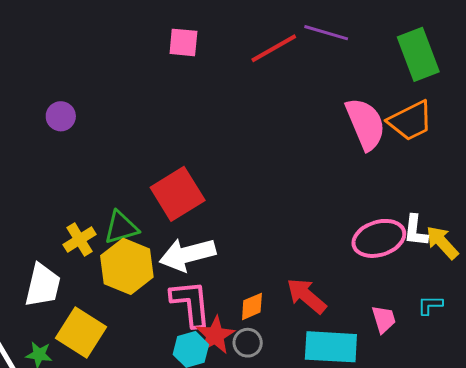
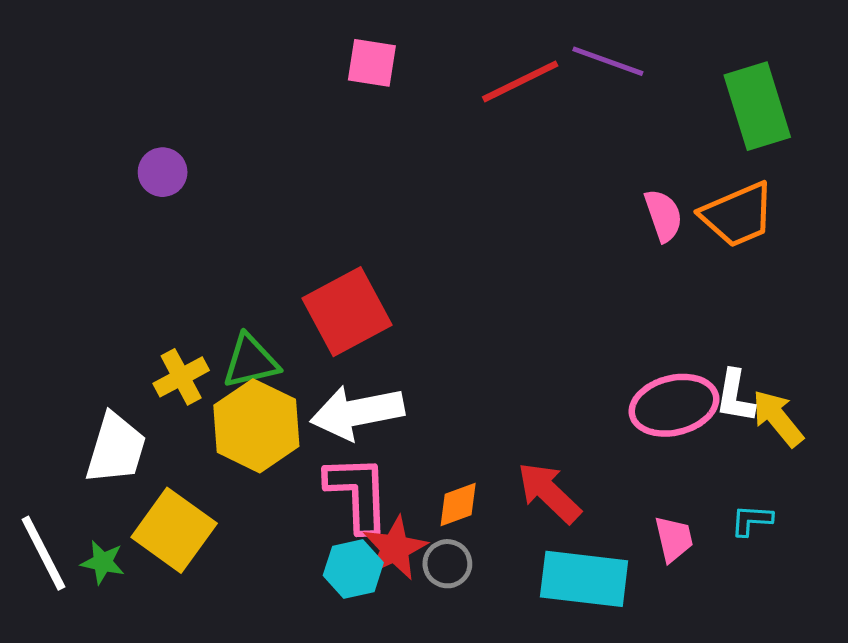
pink semicircle: (365, 124) -> (663, 215), size x0.6

